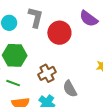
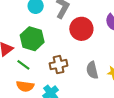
gray semicircle: (70, 89) -> (92, 70), moved

